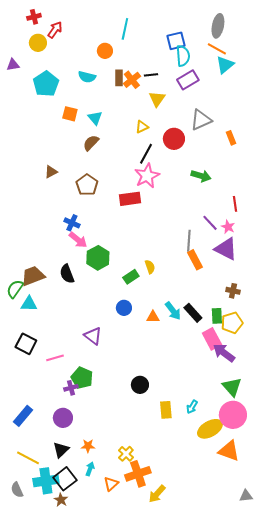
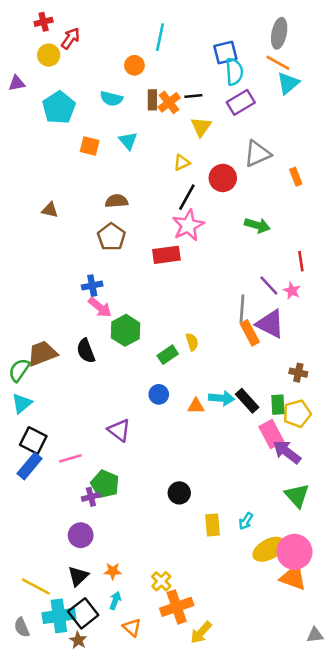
cyan triangle: (95, 118) -> (128, 141), moved
brown semicircle: (91, 143) -> (117, 201), moved, turned 42
brown triangle: (51, 172) -> (50, 210), moved, turned 40
blue cross: (72, 223) -> (92, 286), turned -35
purple triangle: (226, 249) -> (270, 324), moved
cyan triangle: (29, 304) -> (22, 403), moved, turned -42
cyan arrow: (173, 311) -> (222, 398), turned -48
pink circle: (233, 415) -> (294, 552), moved
blue rectangle: (23, 416) -> (29, 466), moved
orange triangle: (111, 484) -> (132, 627), moved, turned -35

